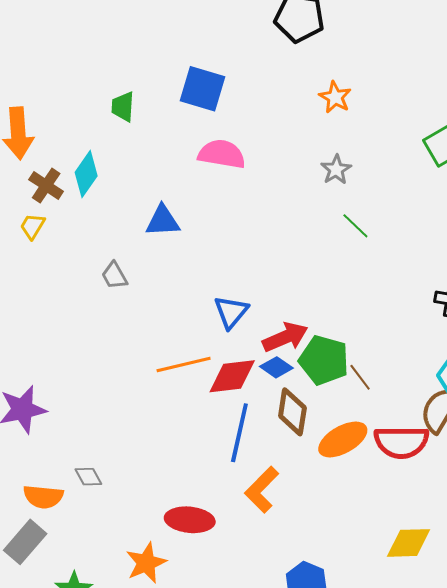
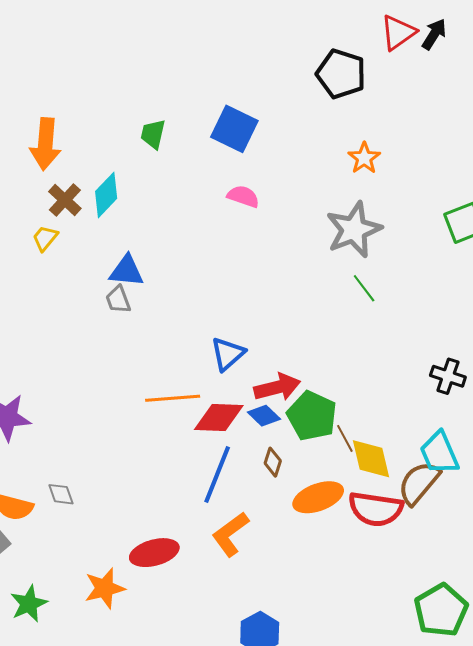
pink semicircle: (222, 154) -> (243, 196), size x0.7
gray star: (336, 170) -> (354, 230), size x1.8
blue triangle: (163, 221) -> (127, 271), moved
brown diamond: (292, 412) -> (273, 462), size x0.6
red ellipse: (190, 520) -> (154, 553), turned -30
yellow diamond: (409, 543) -> (371, 459), moved, turned 69

